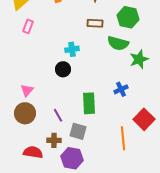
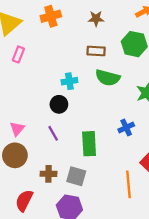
green semicircle: (118, 43) -> (108, 78), moved
purple line: (58, 115) -> (53, 133), moved
brown cross: (54, 140) -> (49, 174), moved
red semicircle: (33, 152) -> (24, 201), turned -72

